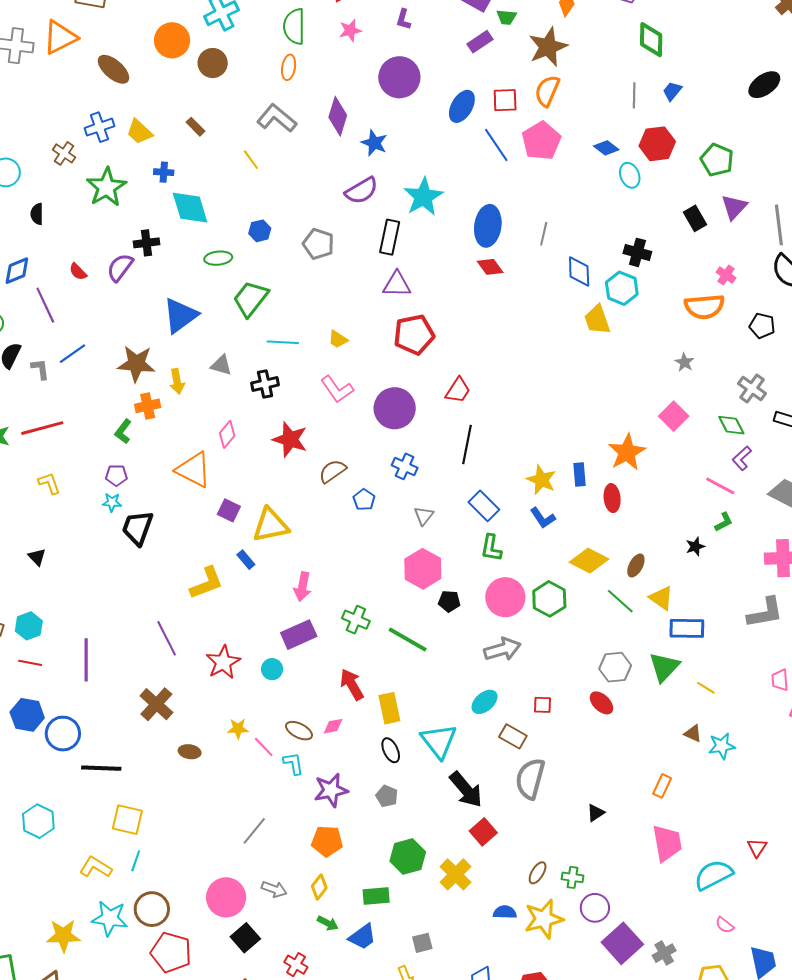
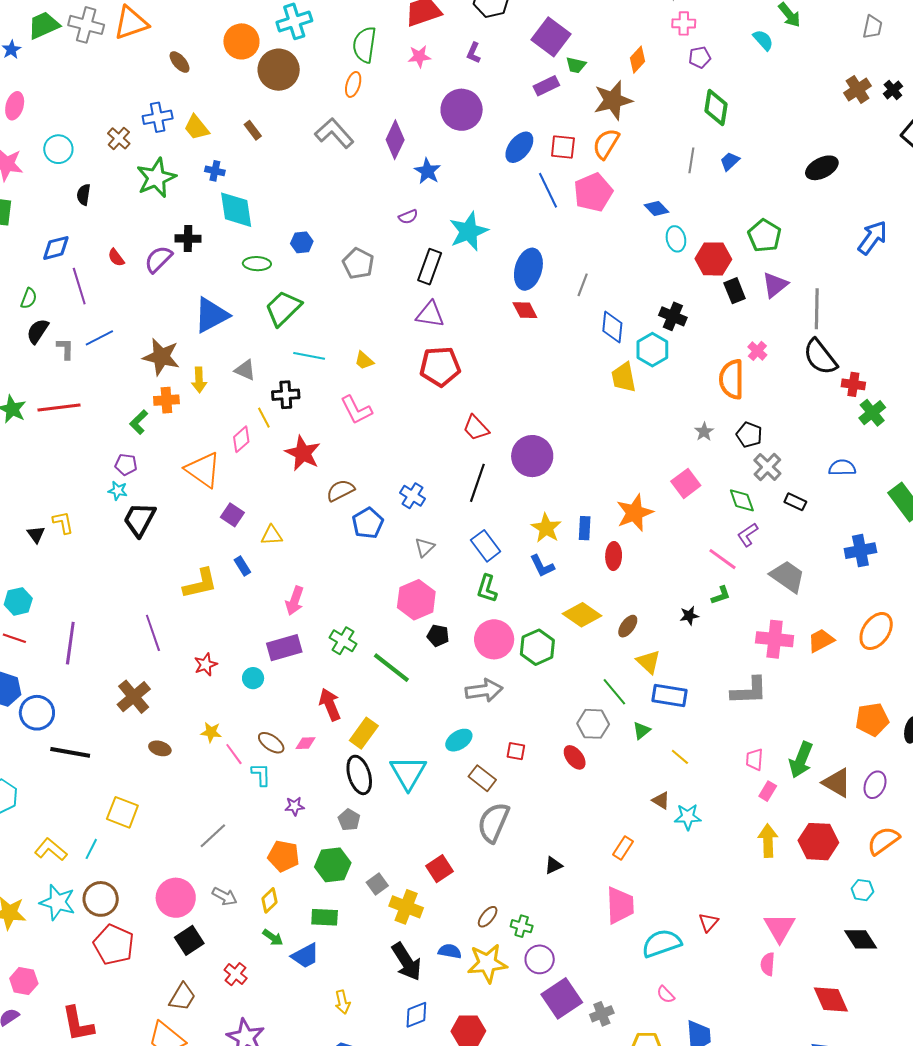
brown circle: (213, 63) -> (279, 70), size x1.4
brown ellipse: (113, 69) -> (180, 62), size x0.7
red hexagon: (657, 144) -> (713, 259), moved
yellow line: (251, 160) -> (264, 418), moved
purple semicircle: (361, 191) -> (408, 217), size x0.6
orange semicircle: (704, 307) -> (732, 379), turned 87
black pentagon: (762, 326) -> (749, 435), moved
red trapezoid: (458, 390) -> (476, 428), turned 96
purple circle: (395, 408) -> (532, 456), moved
yellow L-shape: (49, 483) -> (63, 522), moved
blue pentagon: (364, 500) -> (368, 523), size x1.4
yellow triangle: (271, 525) -> (272, 535), size x0.6
green line: (620, 601) -> (614, 692), moved
red star: (223, 662) -> (206, 665), size x0.7
green triangle: (664, 667) -> (642, 731), size x0.6
yellow rectangle: (389, 708) -> (364, 733), turned 40
black ellipse: (391, 750) -> (359, 775), size x1.5
purple star: (331, 790) -> (295, 806), size x0.6
black arrow: (466, 790) -> (407, 962), moved
yellow square: (127, 820) -> (122, 812), moved
green hexagon: (408, 857) -> (333, 865), moved
yellow cross: (456, 874) -> (406, 907), turned -32
gray square: (422, 943) -> (377, 884), moved, turned -30

